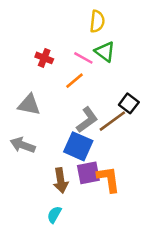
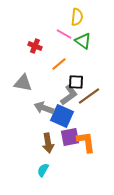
pink line: (83, 58) -> (64, 34), moved
black square: (129, 103) -> (76, 82), moved, turned -35
gray arrow: (23, 145) -> (44, 108), moved

